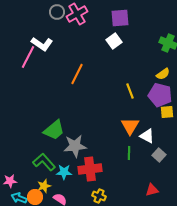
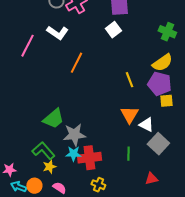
white L-shape: (42, 44) -> (57, 33), moved
yellow semicircle: (163, 74) -> (162, 63), size x1.5
green line: (129, 153) -> (128, 154), moved
gray square: (159, 155) -> (158, 144), size x1.5
cyan star: (64, 172) -> (73, 154), moved
yellow star: (44, 186) -> (49, 167), moved

